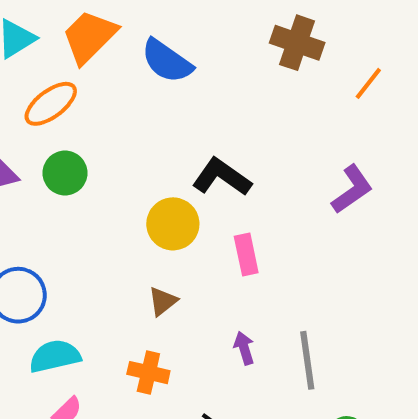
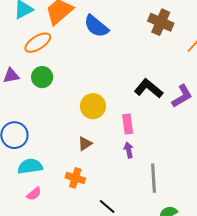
black L-shape: (222, 177) -> (149, 88), moved
purple arrow: (244, 348) -> (129, 150), moved

